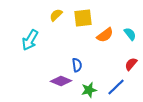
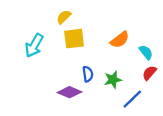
yellow square: (83, 18) -> (74, 39), moved
cyan semicircle: (130, 34) -> (146, 52), moved
green star: (89, 90) -> (113, 80), moved

